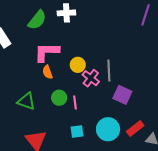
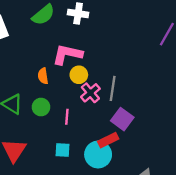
pink L-shape: (47, 52) -> (67, 54), moved
green circle: (59, 98) -> (41, 107), moved
red rectangle: (135, 128) -> (108, 140), moved

